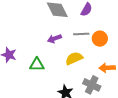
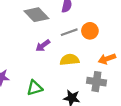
yellow semicircle: (74, 58) -> (70, 60), turned 36
green triangle: (37, 65) -> (35, 88), moved

